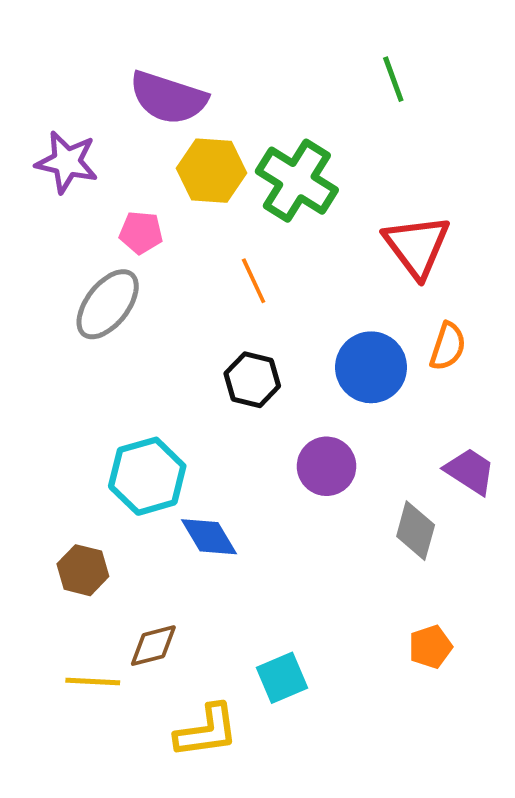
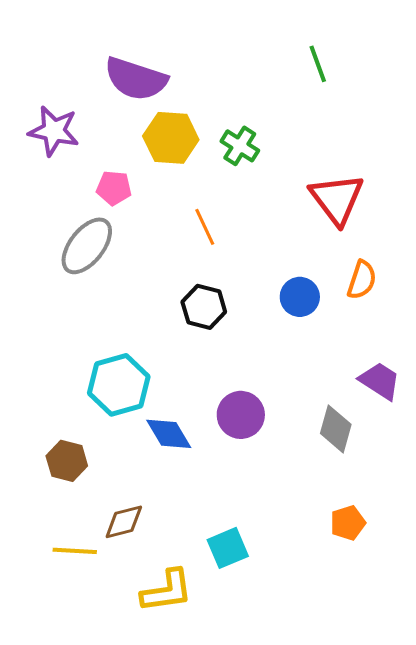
green cross: (297, 181) -> (240, 146), size x0.6
blue circle: (371, 367) -> (300, 297), size x0.7
purple circle: (327, 466) -> (241, 415), moved

